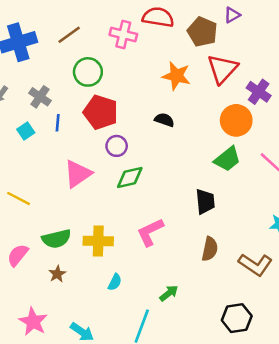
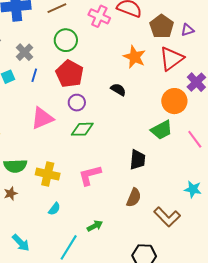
purple triangle: (232, 15) -> (187, 30), moved

